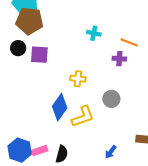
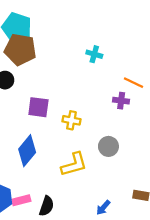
cyan cross: (94, 33) -> (94, 54), moved
purple square: (39, 55) -> (38, 107), moved
blue diamond: (60, 107) -> (27, 151), moved

